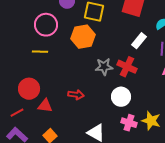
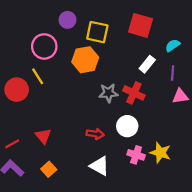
yellow line: (40, 52) -> (38, 76), turned 56
red circle: (29, 89) -> (17, 90), moved
red arrow: (76, 95) -> (95, 134), moved
red triangle: (45, 106) -> (43, 136), turned 42

